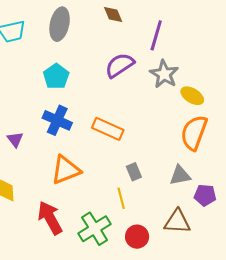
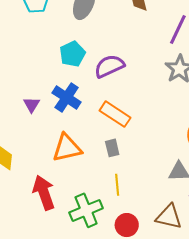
purple semicircle: (120, 65) -> (109, 66), moved
purple triangle: (15, 139) -> (32, 105), moved
gray rectangle: (134, 172) -> (112, 148), moved

